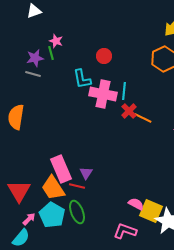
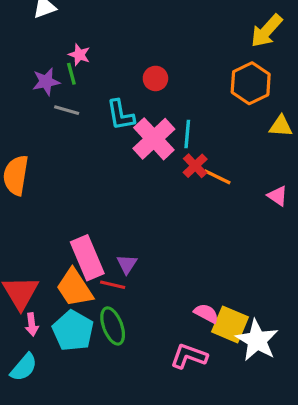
gray line: (33, 74) -> (67, 110), moved
pink cross: (103, 94) -> (154, 139), turned 36
pink arrow: (29, 219) -> (32, 324), moved, turned 128

